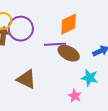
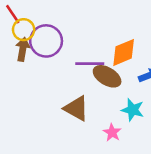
orange diamond: (69, 24) -> (124, 52), moved
brown triangle: (26, 79) -> (76, 108), moved

